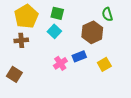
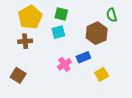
cyan square: (54, 31) -> (58, 32), turned 32
yellow square: (104, 64) -> (102, 74), moved

